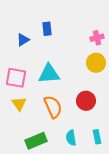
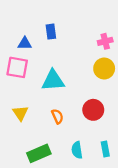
blue triangle: (23, 40) -> (25, 44), turned 32
pink square: (16, 78) -> (17, 67), moved
orange semicircle: (53, 107) -> (57, 116), size x0.6

